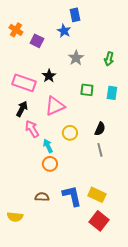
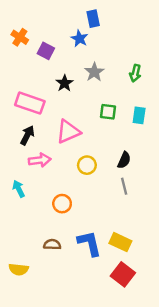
black star: (49, 76) -> (65, 83), moved
pink arrow: (32, 129) -> (40, 160), turned 114
cyan arrow: (48, 146) -> (19, 189), moved

